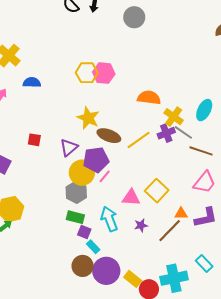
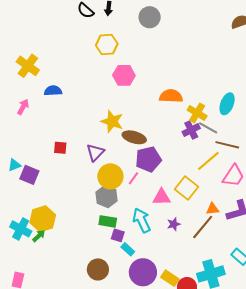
yellow hexagon: (87, 73) -> (107, 44), moved
yellow line: (139, 140) -> (208, 161), moved
purple pentagon: (96, 160) -> (148, 159), moved
brown circle: (83, 266) -> (98, 269), moved

